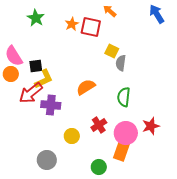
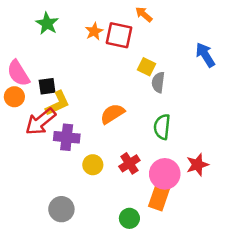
blue arrow: (157, 14) -> (205, 55), moved
yellow circle: (72, 136) -> (93, 165), moved

